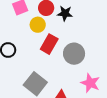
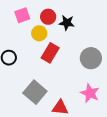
gray circle: (74, 54) -> (91, 58), moved

